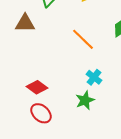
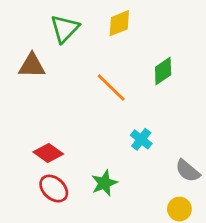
cyan cross: (94, 77) -> (141, 139), moved
green star: (85, 100) -> (104, 183), moved

